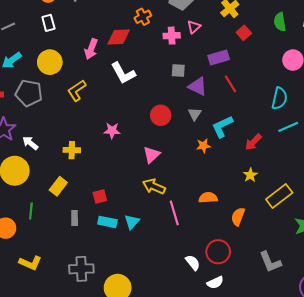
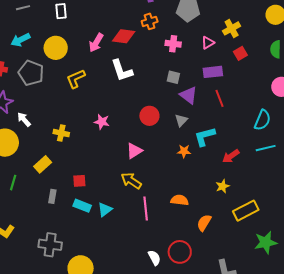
pink triangle: (194, 27) -> (208, 43), moved

